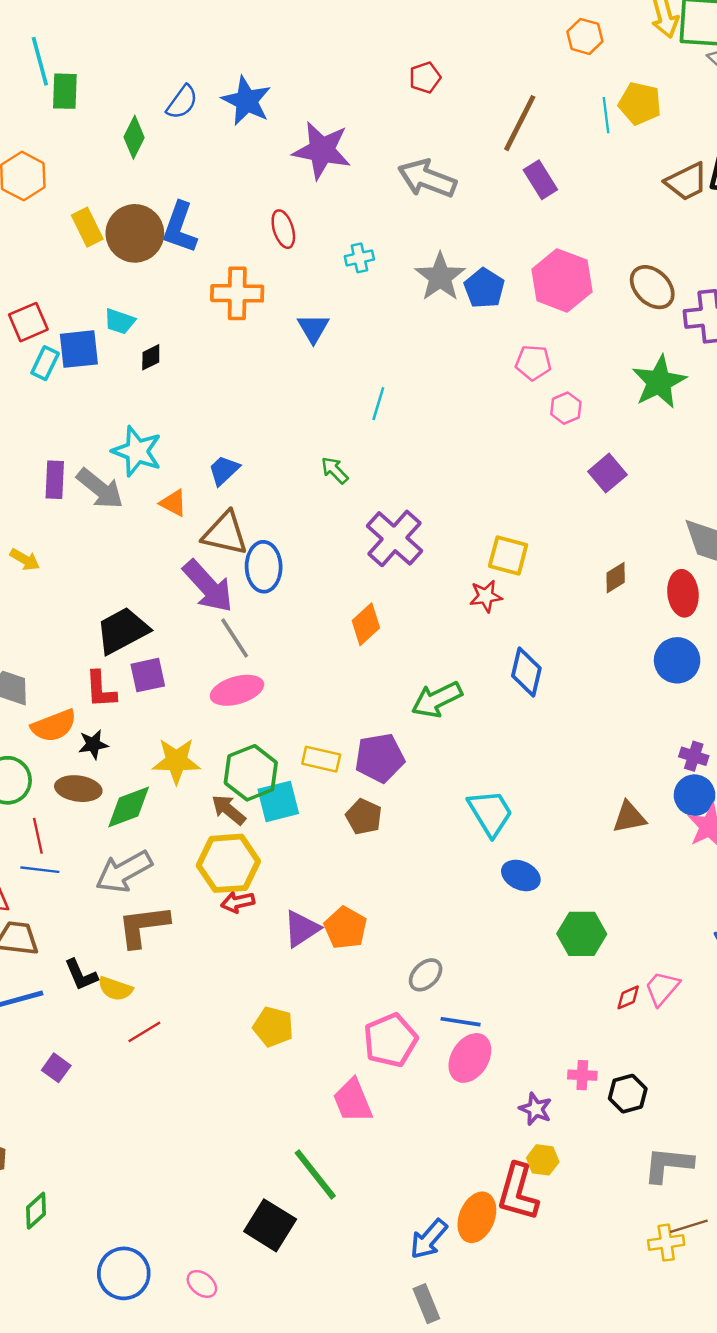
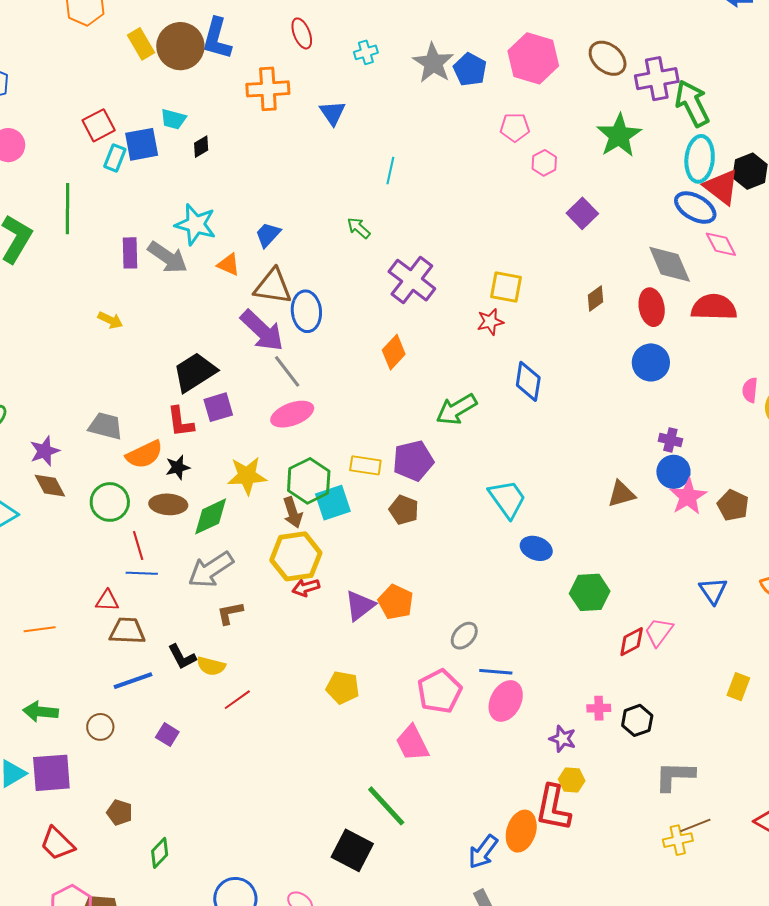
brown arrow: (228, 810) -> (293, 513), turned -144
brown L-shape: (143, 926) -> (230, 613), size x0.6
red diamond: (628, 997) -> (632, 642), size x1.4

